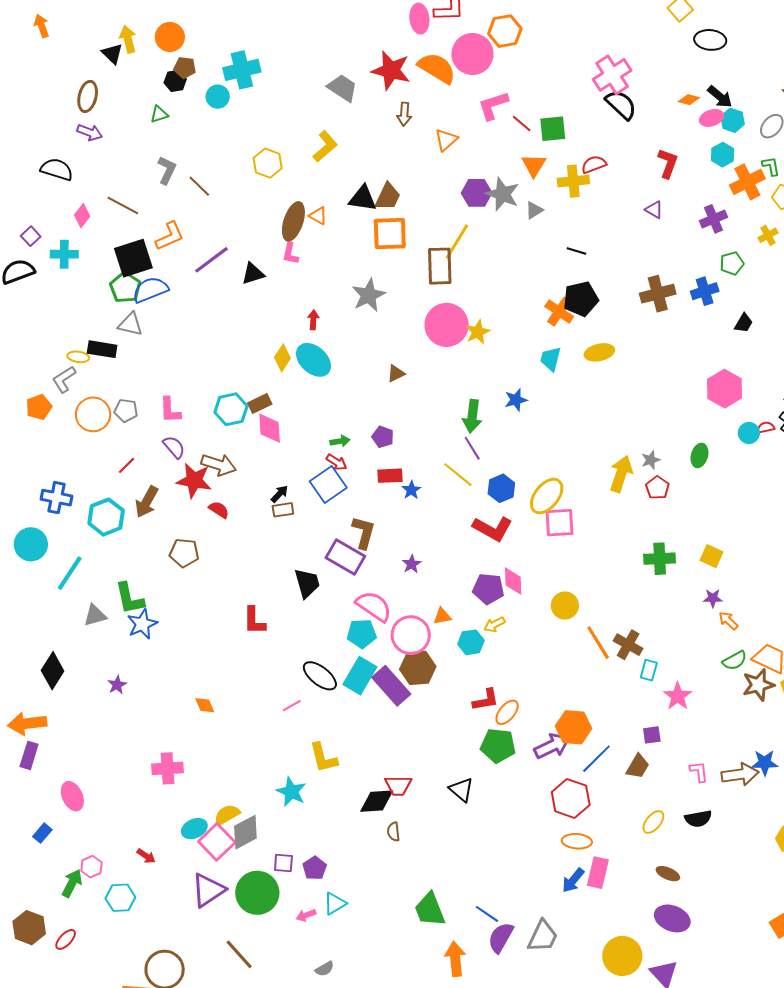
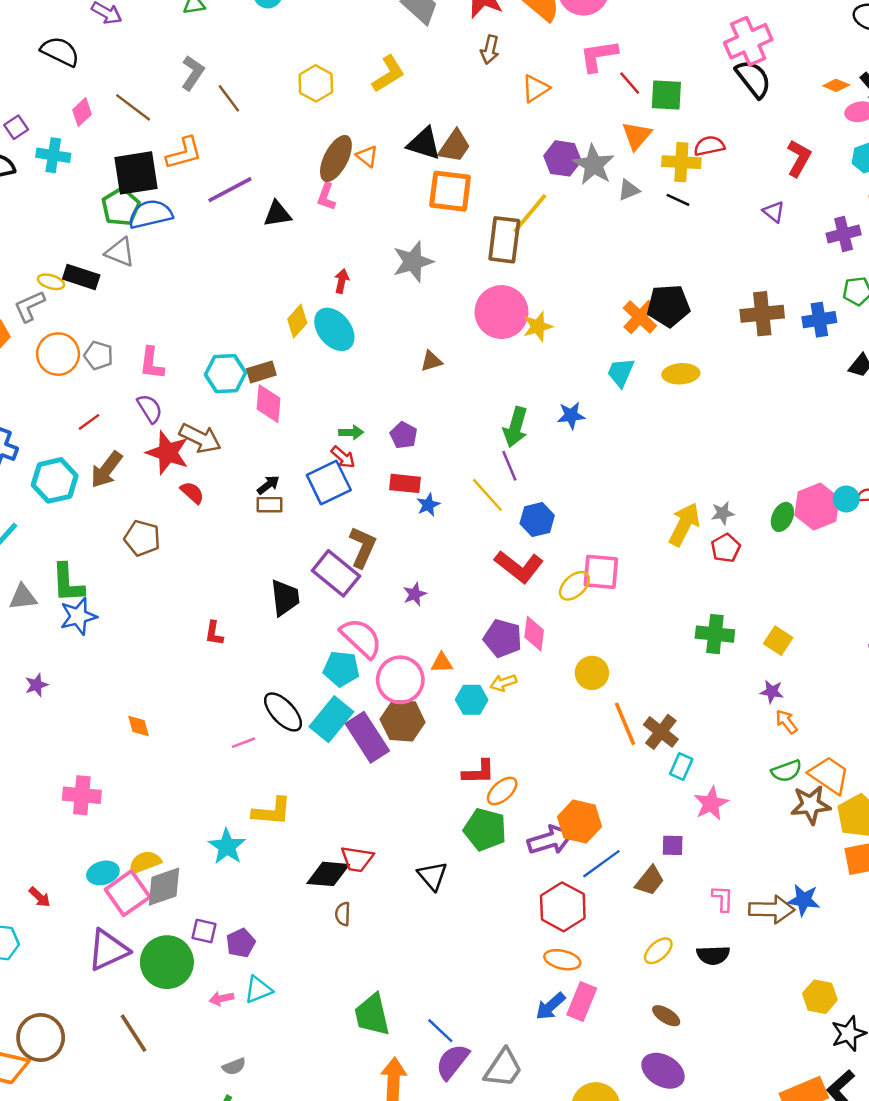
black line: (576, 251) -> (678, 200), moved
pink hexagon: (725, 389) -> (817, 506), moved
yellow ellipse: (547, 496) -> (574, 586), moved, size x0.7
red L-shape: (254, 621) -> (214, 633), size x0.7
yellow L-shape: (323, 758) -> (272, 812), turned -80

